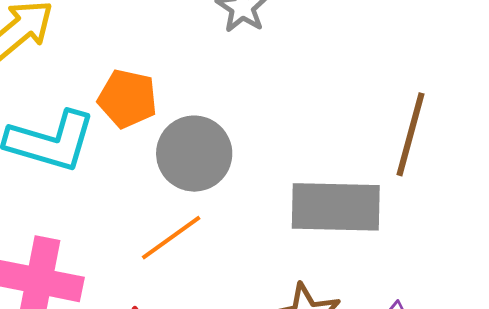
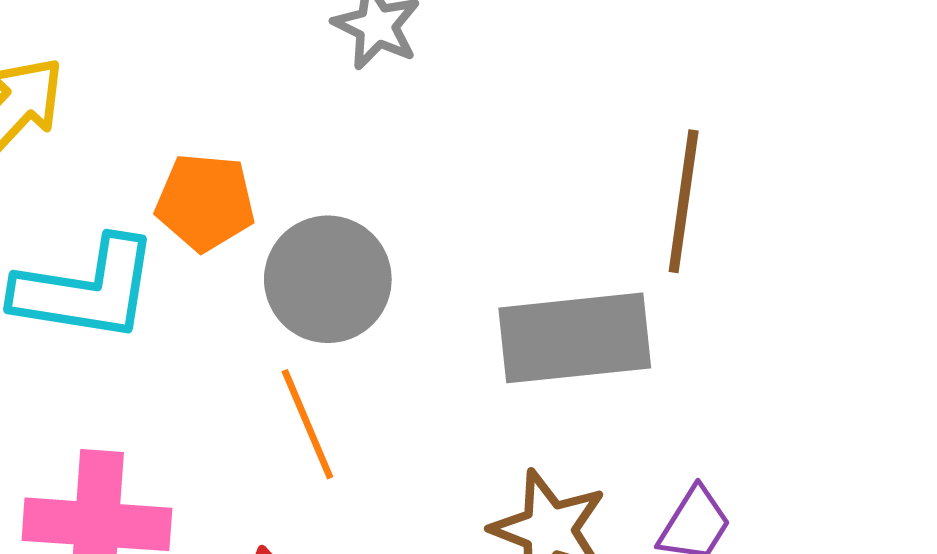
orange line: (171, 238) -> (307, 424), turned -70

